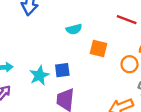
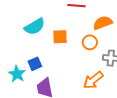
cyan semicircle: (74, 29) -> (35, 27), size x1.5

